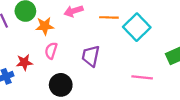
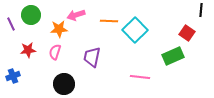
orange star: (45, 26) -> (59, 29), moved
red star: (24, 62) -> (28, 50), moved

